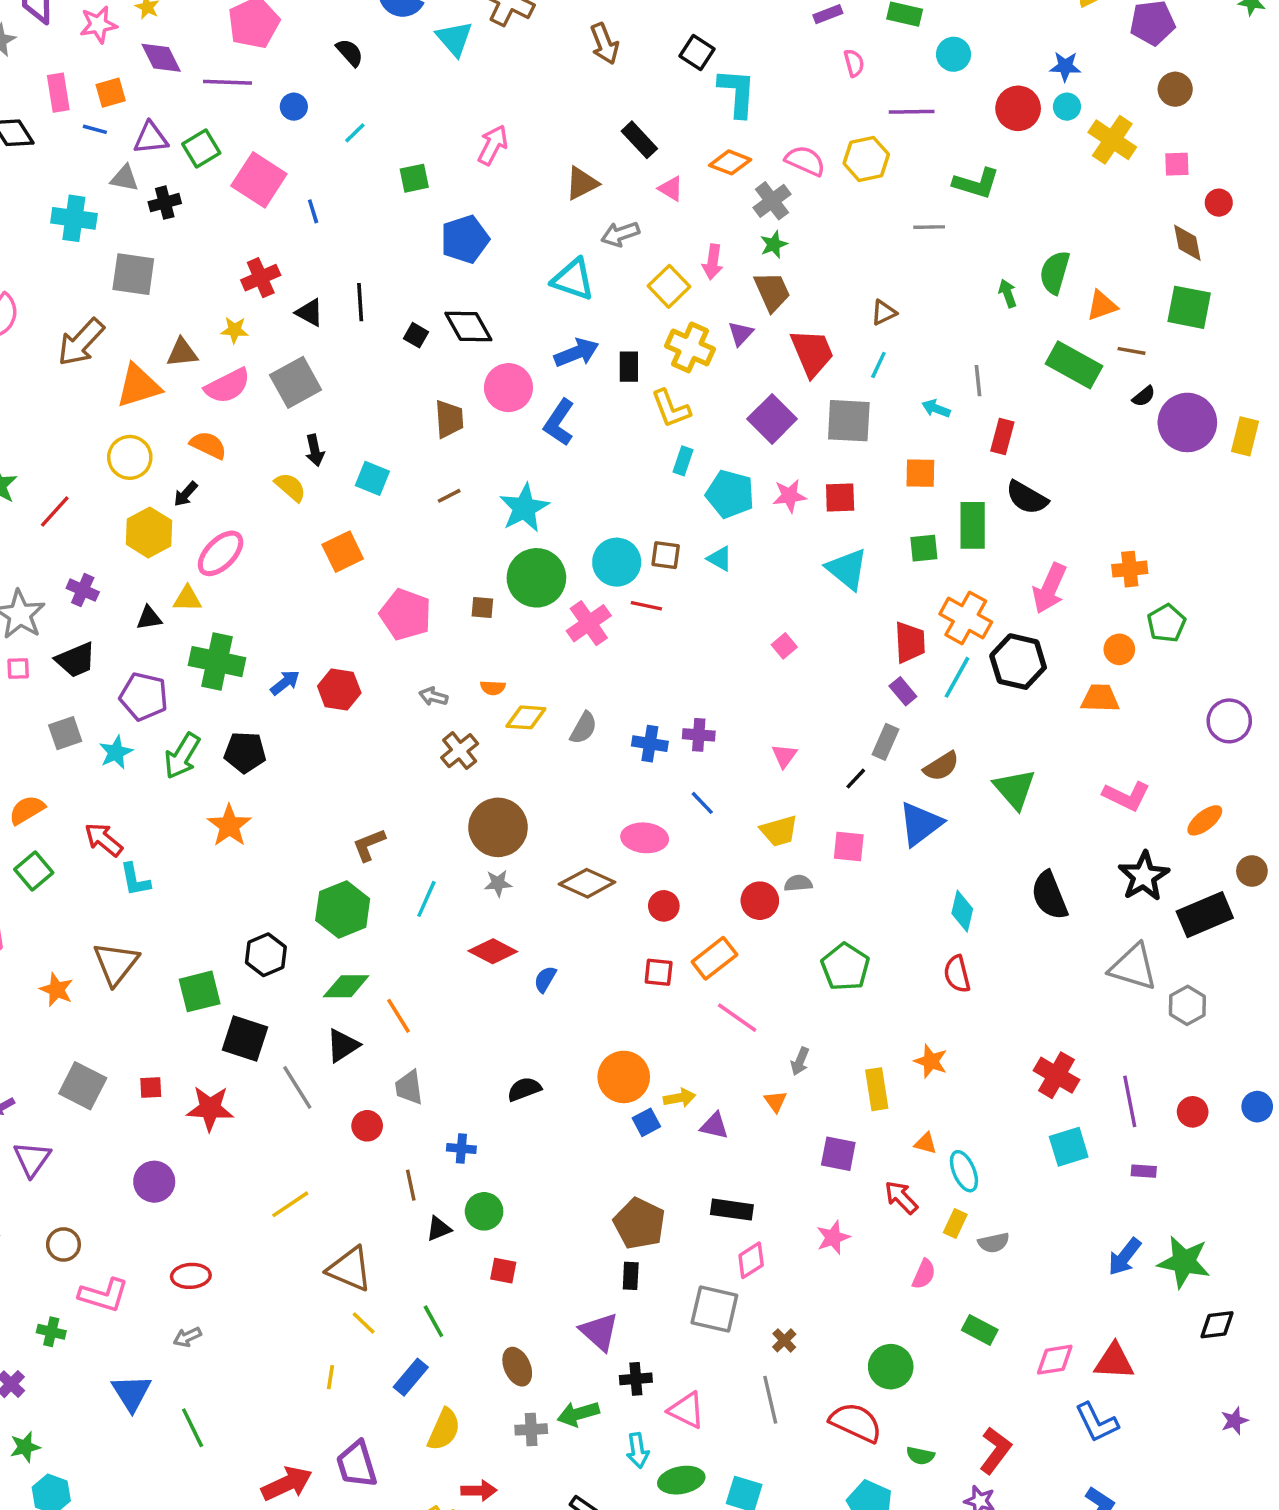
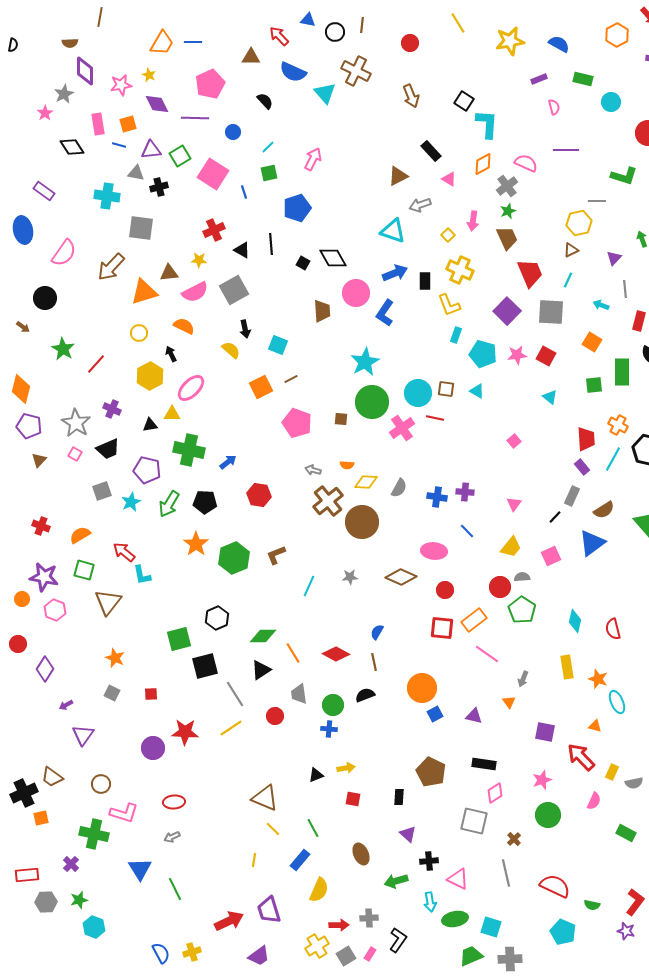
purple line: (912, 112) -> (566, 150), moved
pink arrow: (493, 145) -> (313, 159), moved
yellow hexagon: (866, 159) -> (579, 223), moved
orange diamond: (730, 162) -> (483, 164), turned -50
green square: (414, 178) -> (269, 173), moved
blue pentagon: (465, 239) -> (297, 208), moved
yellow square: (669, 286) -> (448, 235), size x0.6
purple triangle: (741, 333) -> (614, 258), moved
yellow circle: (130, 457) -> (139, 333), size x0.7
orange square: (920, 473) -> (592, 342), turned 30
black arrow: (186, 494) -> (171, 354), turned 112
brown line: (449, 496) -> (291, 379), moved
red square: (840, 498) -> (546, 356), turned 30
cyan triangle: (847, 569) -> (550, 397), size x0.6
orange cross: (966, 618) -> (618, 425), size x0.7
pink square: (18, 669) -> (75, 454), turned 32
red hexagon: (339, 690) -> (259, 495), moved
brown cross: (460, 751) -> (328, 501), size x1.4
brown circle: (498, 827) -> (362, 522), moved
yellow trapezoid: (779, 831) -> (511, 547), turned -35
pink square: (849, 847) -> (551, 556), turned -30
green square: (34, 871) -> (84, 570), turned -35
green hexagon: (343, 909) -> (234, 558), moved
cyan diamond: (962, 911) -> (575, 621), moved
red diamond: (493, 951) -> (336, 654), moved
brown triangle: (116, 963) -> (108, 602), moved
green pentagon: (845, 967) -> (522, 610), moved
red square: (659, 972) -> (442, 628), size x1.4
orange star: (56, 990) -> (115, 658), moved
black square: (245, 1039) -> (205, 666), turned -32
gray square: (83, 1086) -> (112, 693), size x0.6
yellow rectangle: (877, 1089) -> (567, 667), moved
yellow arrow: (680, 1098) -> (346, 768), moved
red star: (210, 1108) -> (185, 732), moved
cyan ellipse: (964, 1171) -> (617, 702), moved
brown line: (411, 1185) -> (374, 662), moved
red arrow: (901, 1197) -> (581, 757), size x1.4
yellow line: (290, 1204) -> (231, 728), moved
green circle: (484, 1211) -> (333, 705), moved
black rectangle: (631, 1276) -> (399, 797), moved
green cross: (51, 1332) -> (94, 834), size x1.8
purple triangle: (599, 1332) -> (408, 834), size x0.7
green circle: (891, 1367) -> (548, 815), moved
gray cross: (531, 1429) -> (369, 918), moved

